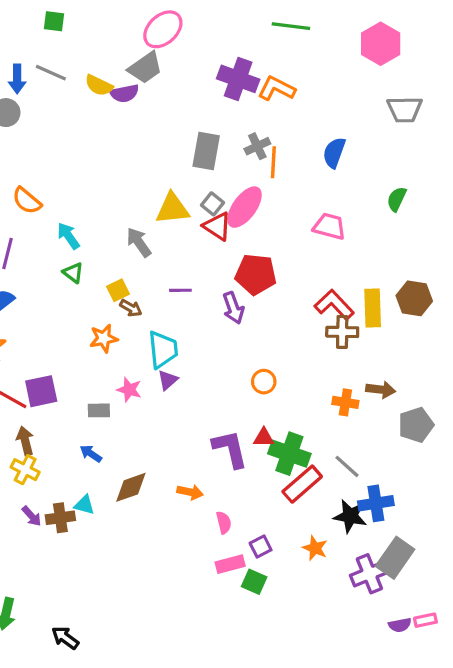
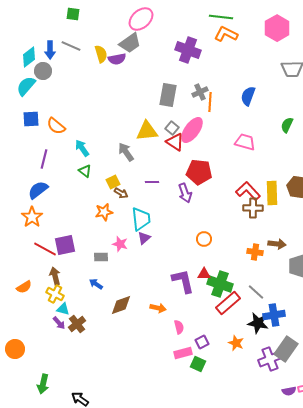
yellow semicircle: (99, 85) -> (101, 54), turned -132
orange L-shape: (277, 89) -> (226, 34), moved
cyan triangle: (84, 505) -> (63, 309), moved
brown cross: (60, 518) -> (77, 324), turned -30

